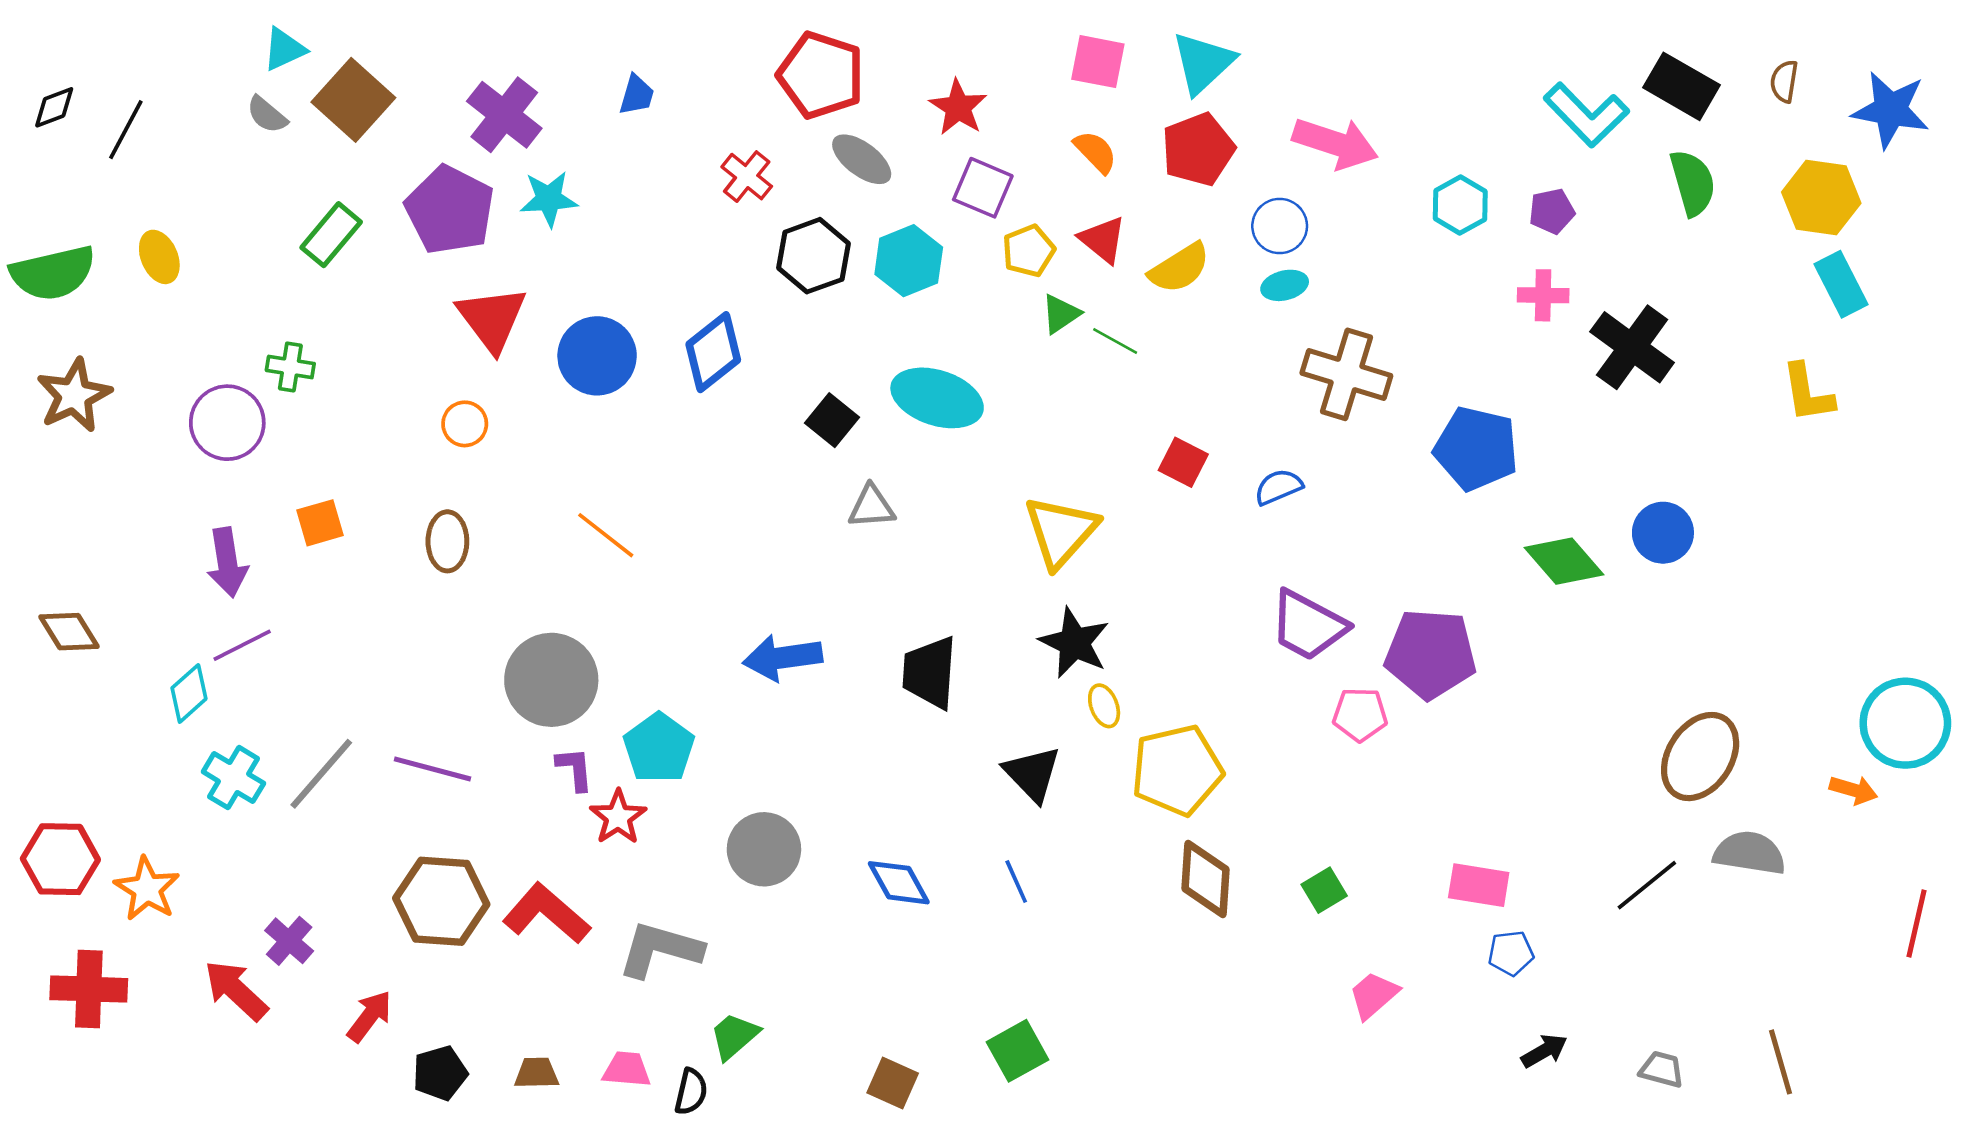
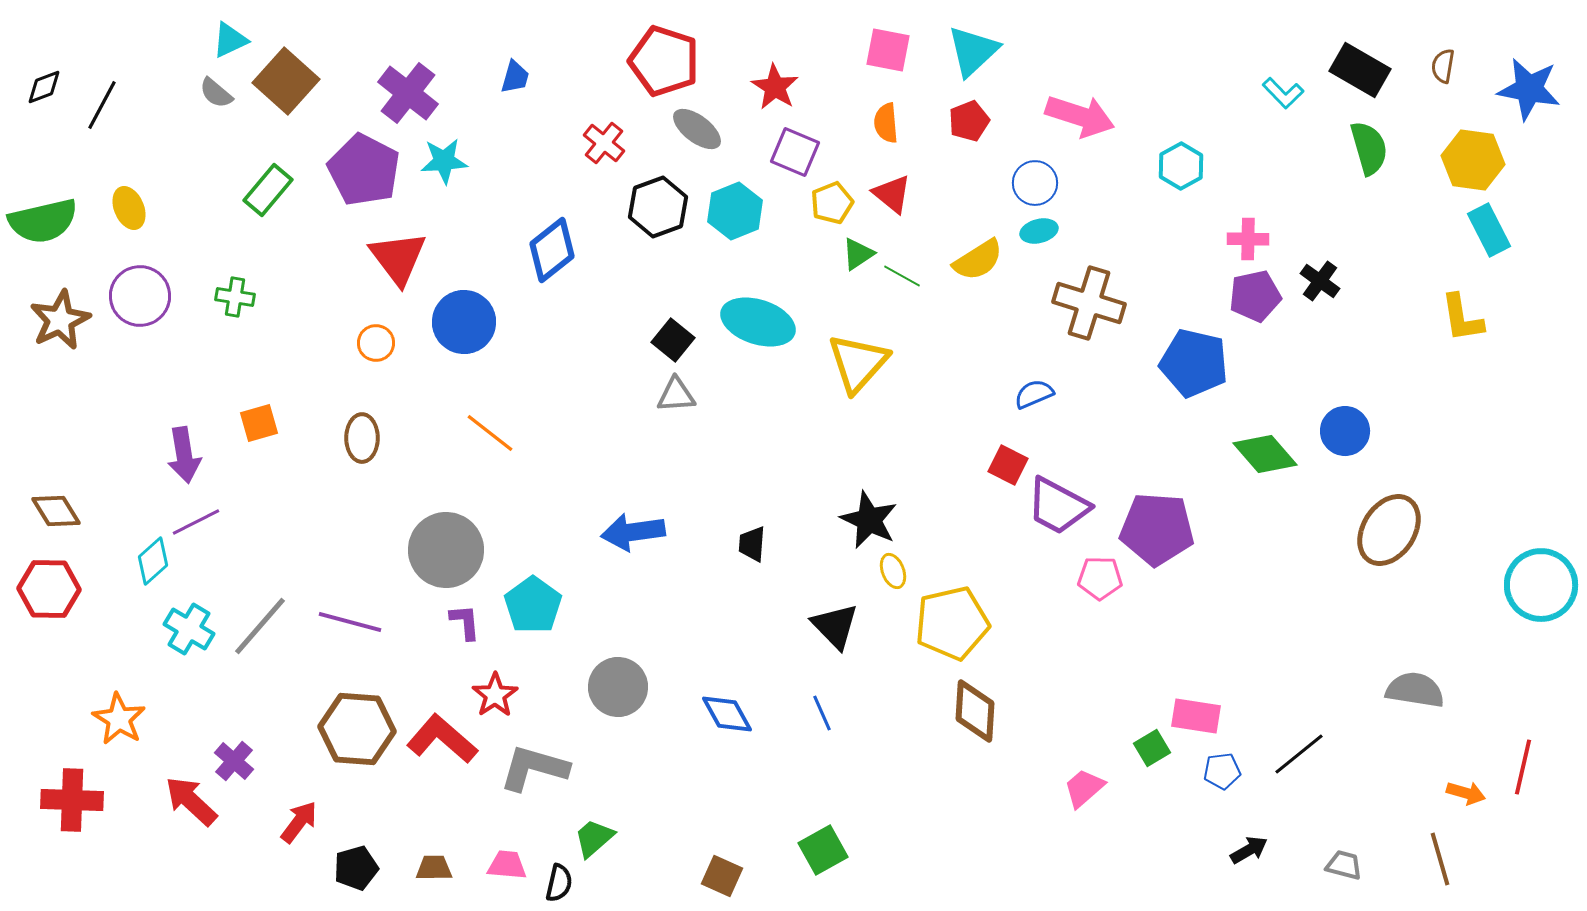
cyan L-shape: (1586, 115) -> (1283, 93), size x0.6
red pentagon: (1198, 149) -> (969, 121), size x0.7
orange semicircle: (1095, 152) -> (886, 123), turned -141
purple pentagon: (1552, 211) -> (1255, 296), moved, size x1.4
yellow semicircle: (1179, 268) -> (978, 260), moved
black cross: (1632, 347) -> (1320, 281), size x0.6
blue diamond: (713, 352) -> (552, 250), moved
blue circle: (597, 356) -> (464, 322), moved
purple circle: (227, 423) -> (140, 296), moved
red square: (1183, 462) -> (1008, 465), moved
gray triangle: (872, 507) -> (676, 395), moved
yellow triangle: (1061, 531) -> (858, 363), moved
black trapezoid: (930, 672) -> (752, 544), size x0.6
brown ellipse: (1700, 757) -> (1389, 530), moved
orange arrow: (1853, 790) -> (1466, 793), moved
red star: (618, 817) -> (495, 695), moved
red hexagon: (60, 859) -> (49, 589), moved
black line: (1647, 885) -> (1299, 754), moved
green square: (1324, 890) -> (1152, 748), moved
red line: (1916, 923) -> (1523, 767), moved
pink trapezoid: (1374, 995) -> (1084, 788), moved

